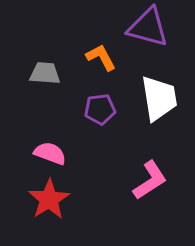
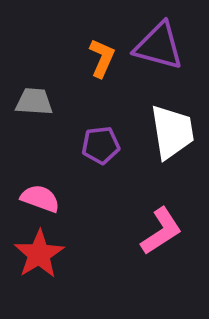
orange L-shape: (101, 57) -> (102, 58), moved, turned 52

